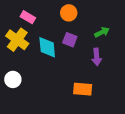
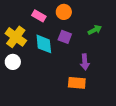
pink rectangle: (28, 17) -> (39, 16), moved
purple arrow: (97, 57) -> (85, 62), moved
white circle: (13, 79) -> (13, 62), moved

